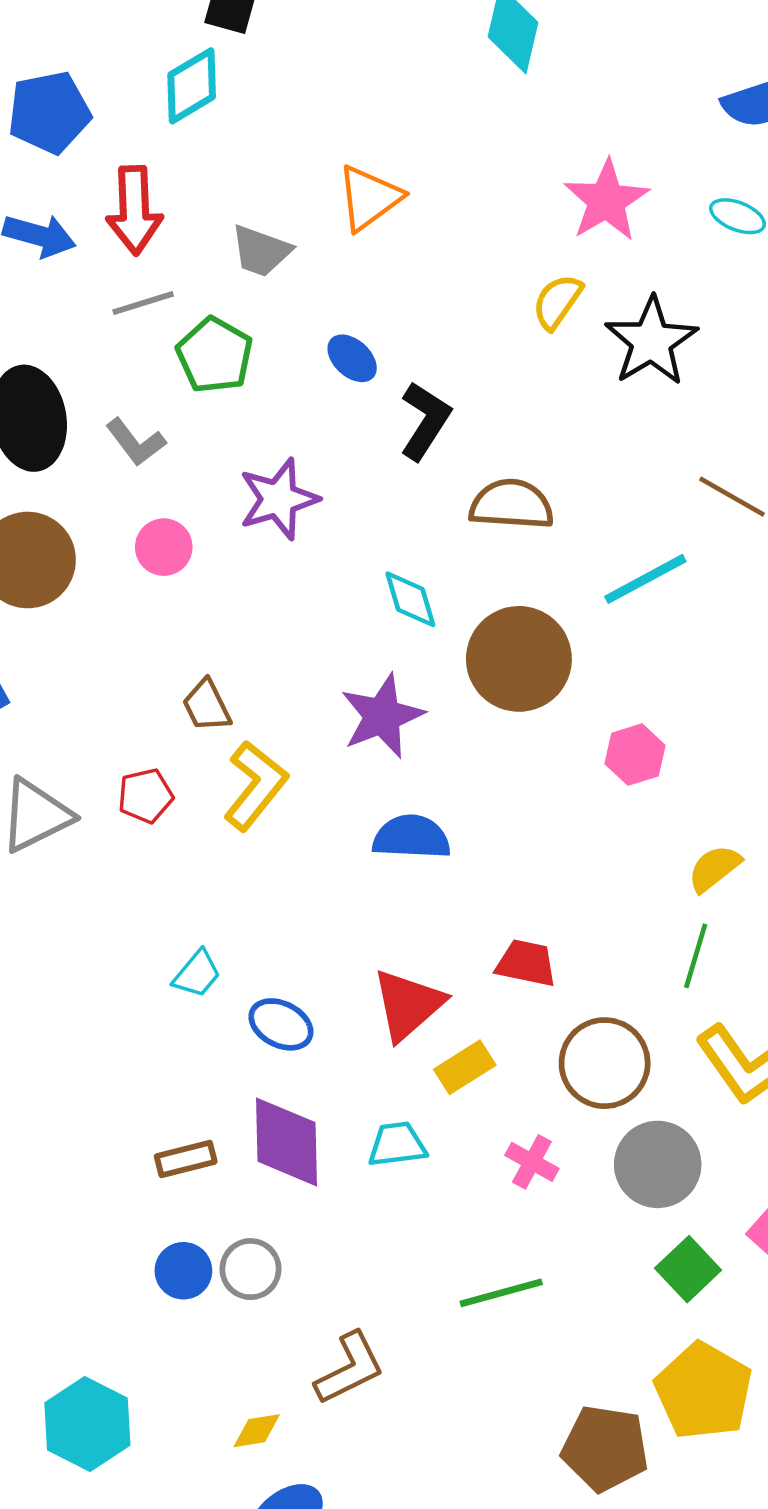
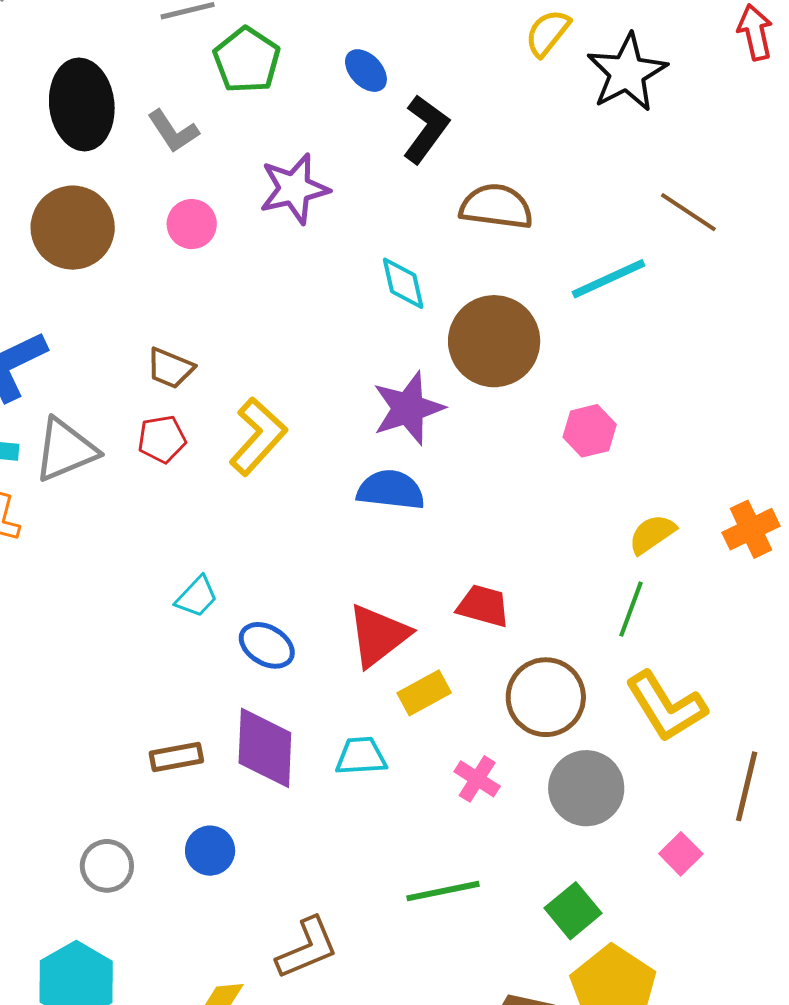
brown trapezoid: (207, 706) -> (170, 368), moved, turned -45
purple star: (382, 716) -> (408, 408), moved
gray circle: (250, 1269) -> (107, 866), moved
green square: (688, 1269) -> (573, 911), moved
blue circle: (183, 1271) -> (210, 851), moved

